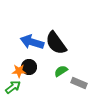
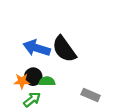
green semicircle: (61, 71) -> (47, 81), moved, turned 32
green arrow: (13, 87) -> (32, 100), moved

